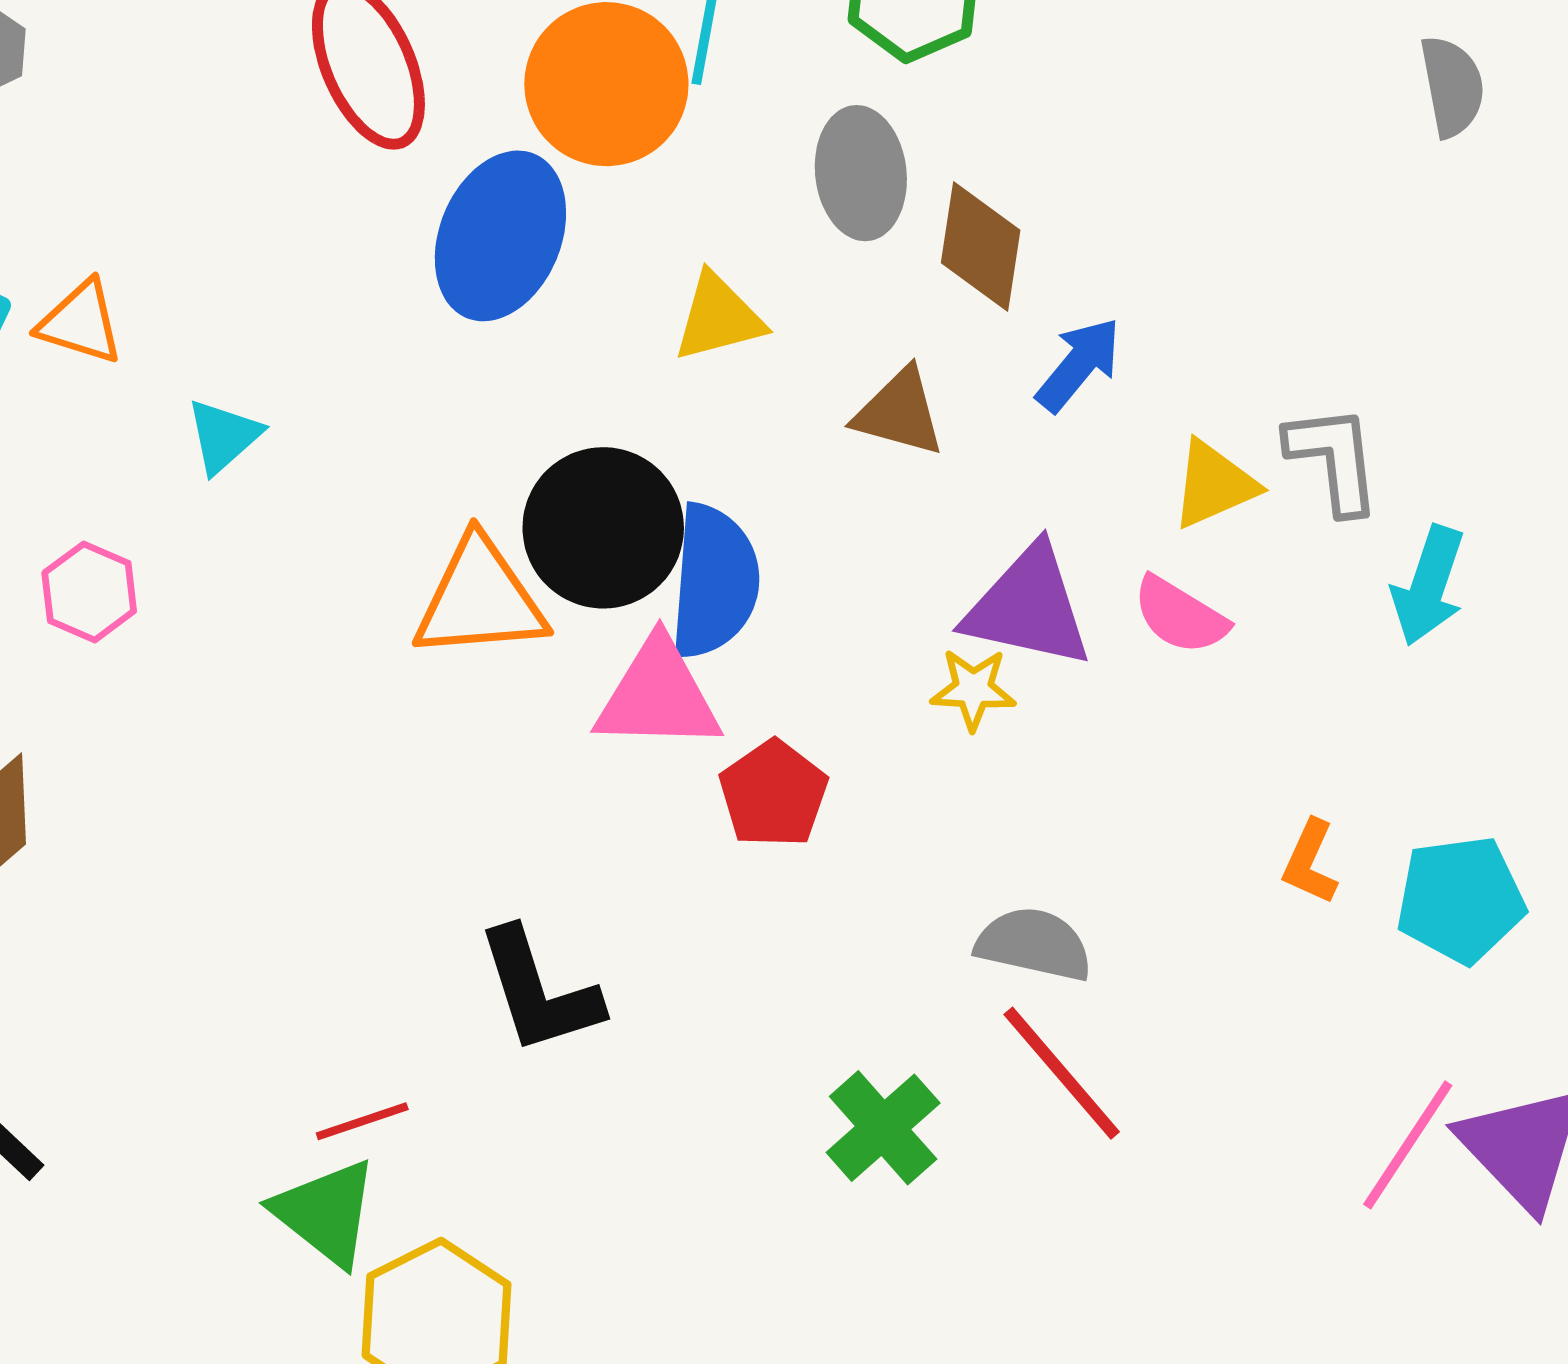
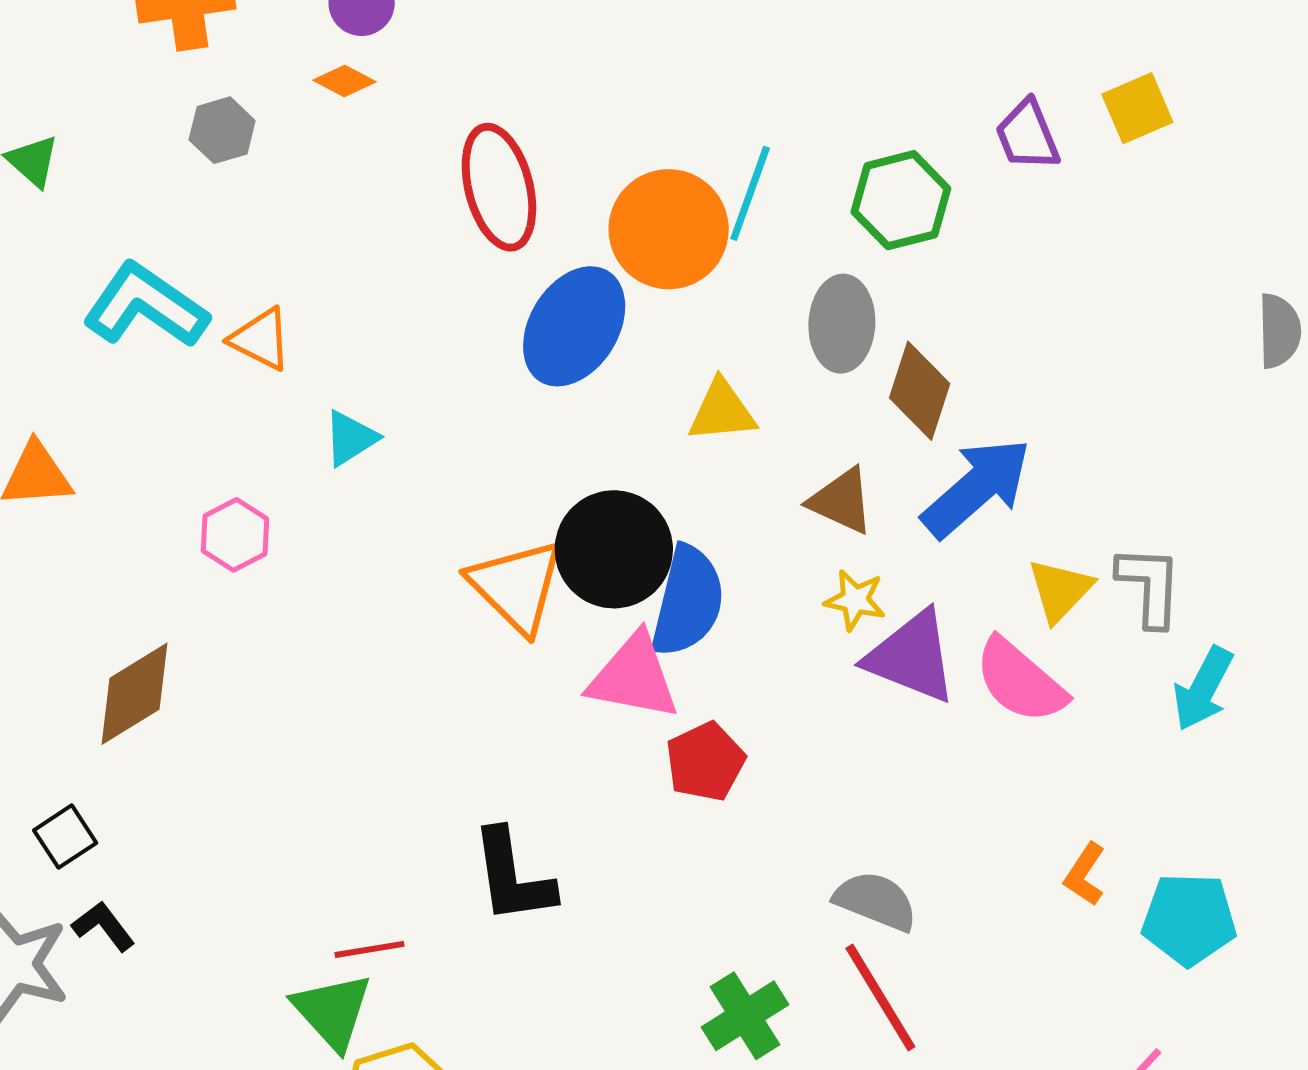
blue arrow: (1079, 365) -> (977, 488), size x1.6
yellow triangle: (1214, 484) -> (1060, 590), turned -32
orange triangle: (480, 599) -> (516, 586), turned 40
pink semicircle: (1180, 615) -> (1020, 681), size x1.4
yellow star: (973, 689) -> (855, 600), moved

